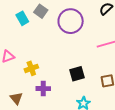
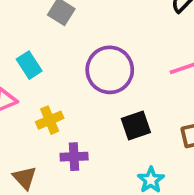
cyan rectangle: (22, 18) -> (29, 65), moved
purple circle: (71, 21) -> (110, 70), moved

